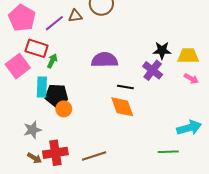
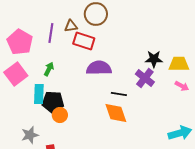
pink pentagon: (22, 18) -> (20, 42), moved
purple line: (54, 23) -> (51, 33), turned -42
red rectangle: (37, 48) -> (84, 41), moved

